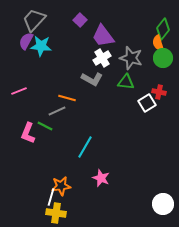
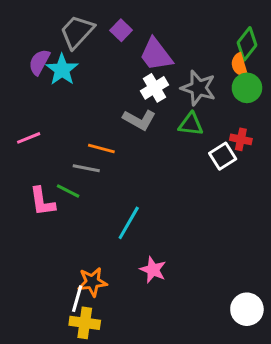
gray trapezoid: (34, 20) -> (77, 32), moved
cyan star: (41, 46) -> (62, 70), turned 30
gray line: (57, 111) -> (86, 168), turned 36
pink L-shape: (28, 133) -> (42, 202), turned -30

